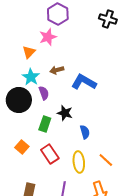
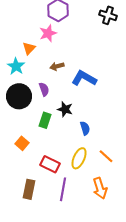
cyan star: (31, 77) -> (16, 66), moved
red rectangle: (50, 154) -> (50, 164), moved, turned -30
yellow ellipse: (79, 162) -> (79, 158), turned 30

